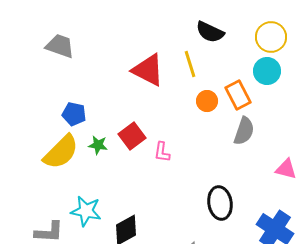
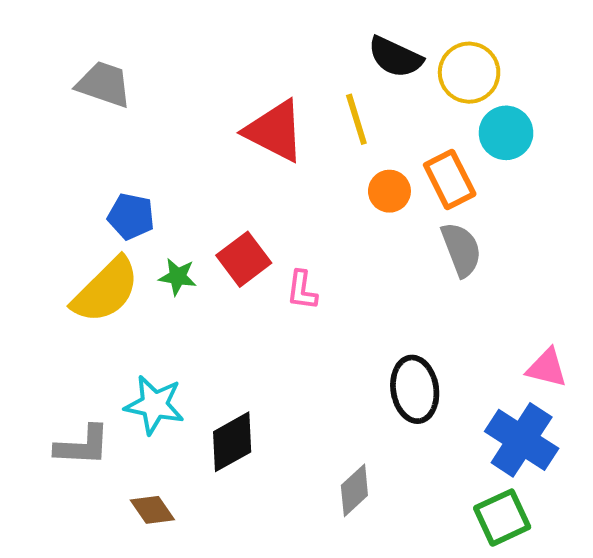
yellow circle: (271, 37) -> (469, 73), moved
gray semicircle: (244, 131) -> (461, 249), turned -40
pink triangle: (286, 169) -> (547, 368), moved

